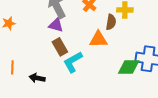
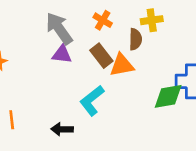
brown rectangle: (60, 47) -> (101, 56), moved
black arrow: (37, 78) -> (62, 129), moved

